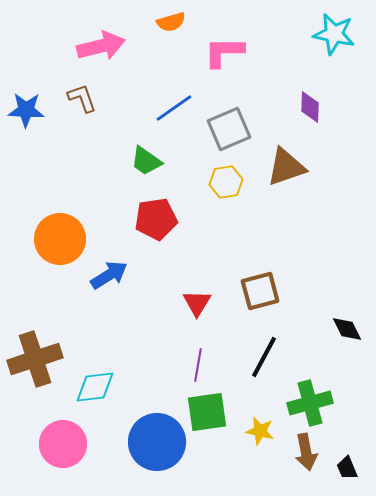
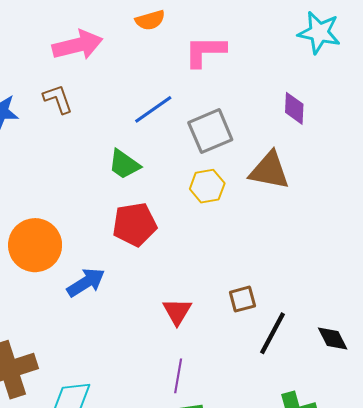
brown triangle: (286, 167) -> (269, 171), turned 30
brown square: (260, 291) -> (242, 299), size x0.7
black line: (264, 357) -> (272, 333), moved

